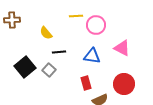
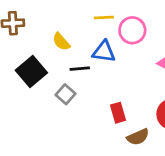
blue triangle: (92, 56) -> (104, 52), moved
black square: (25, 67) -> (31, 72), moved

